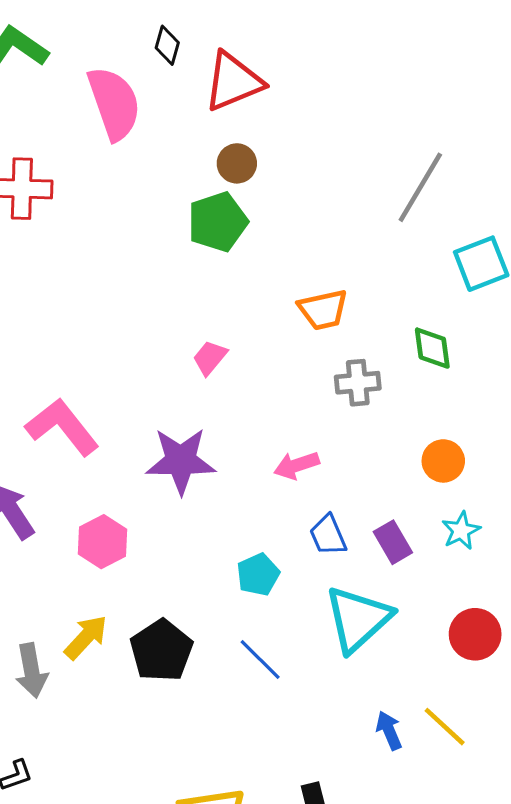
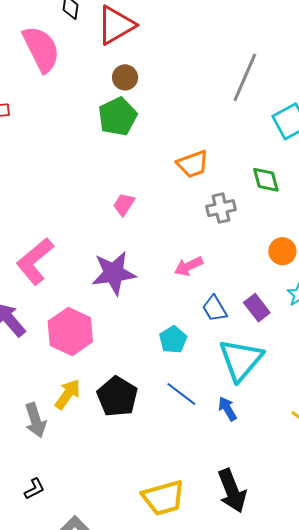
pink L-shape: (62, 427) -> (35, 261), turned -84
pink hexagon: (103, 542) -> (70, 332), size x1.4
blue arrow: (389, 731) -> (227, 409), moved

